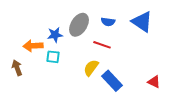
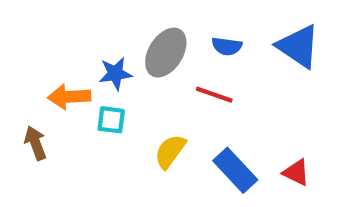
yellow semicircle: (91, 68) -> (170, 151), moved
red triangle: (154, 82) -> (296, 172), moved

